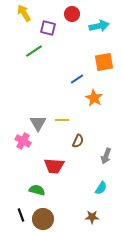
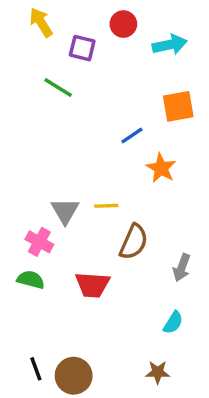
green line: (34, 51) -> (58, 87), turned 66
brown semicircle: (78, 141) -> (134, 242), size x1.5
green semicircle: (37, 190) -> (31, 280), moved

